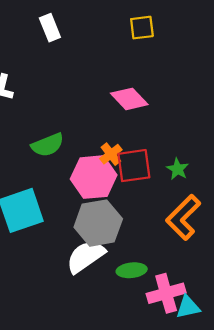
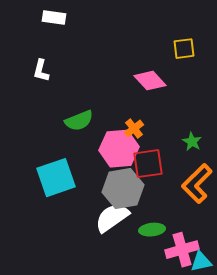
white rectangle: (50, 28) -> (54, 18), moved, turned -60
yellow square: (142, 28) -> (184, 49), moved
red square: (134, 166) -> (148, 164), moved

